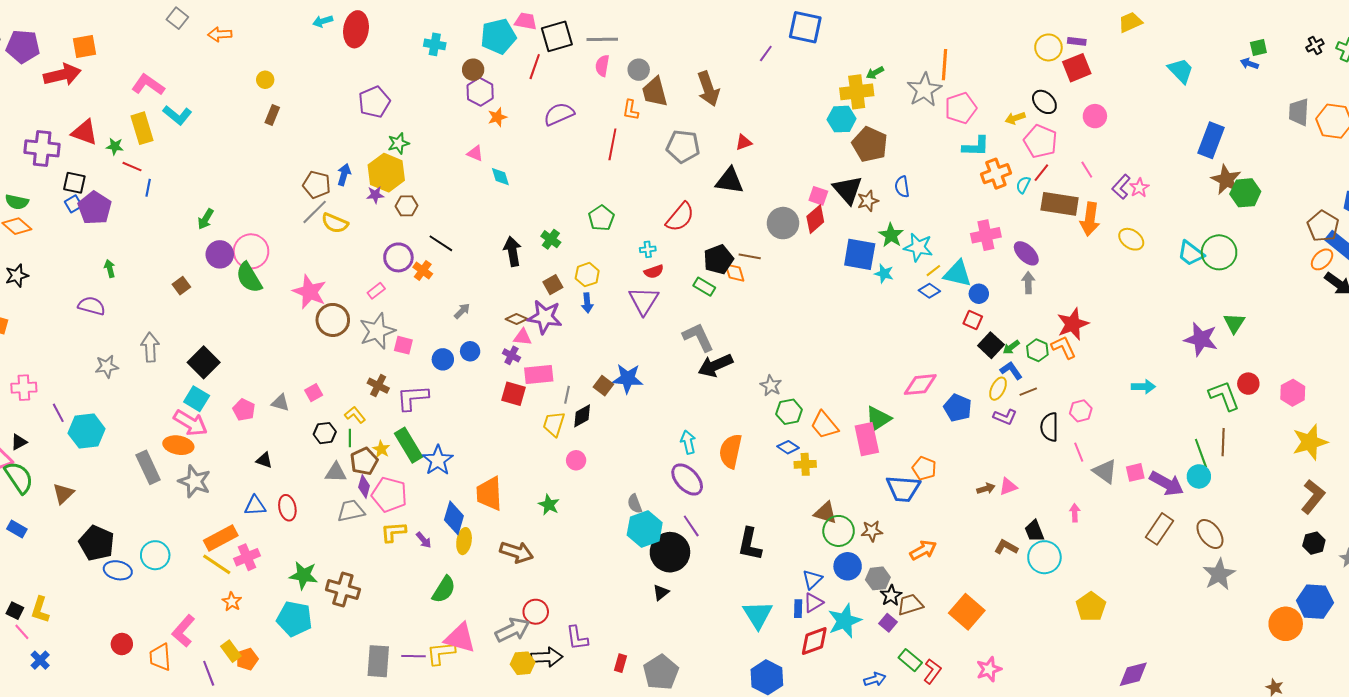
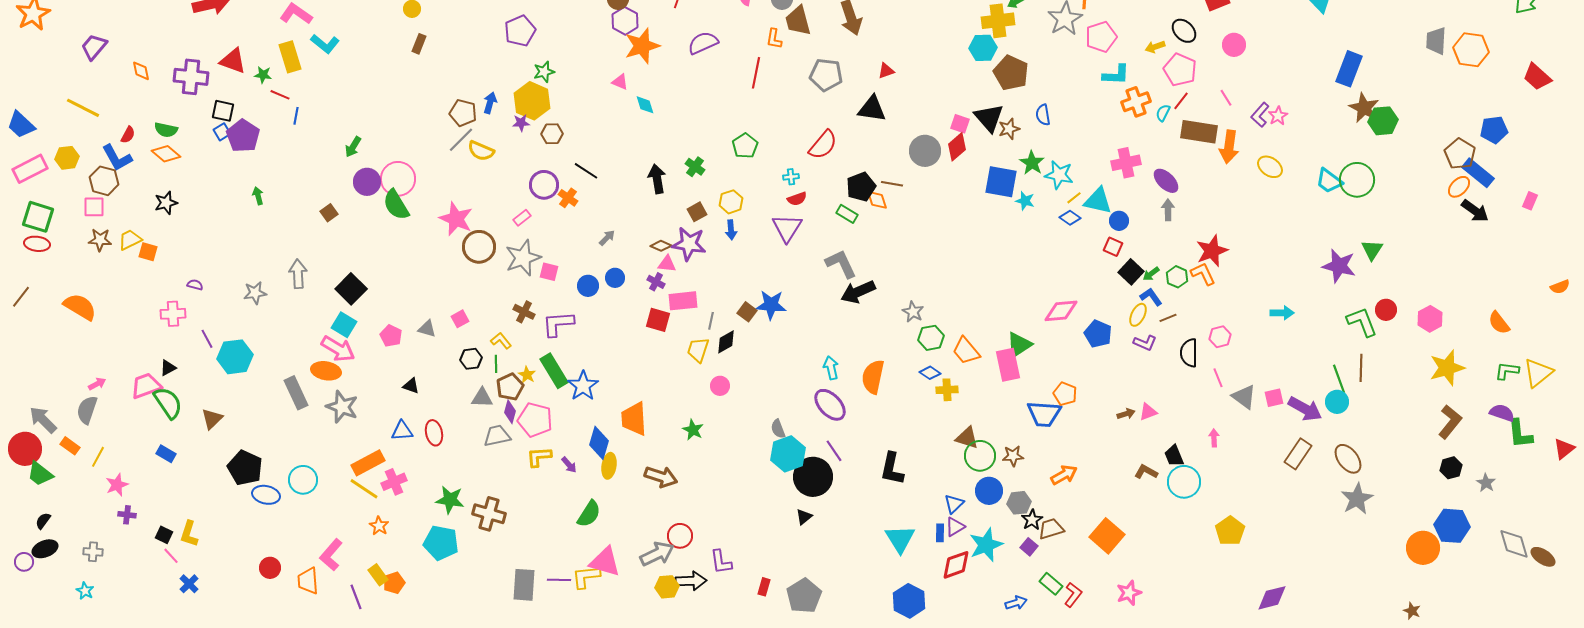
orange star: (497, 117) -> (642, 46), size x1.8
purple semicircle: (92, 306) -> (195, 285), moved, size x0.6

